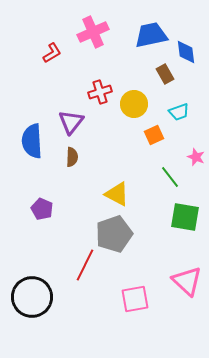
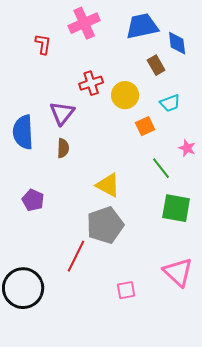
red L-shape: (52, 53) -> (43, 44), turned -50
pink square: (135, 299) -> (126, 290), size x0.7

